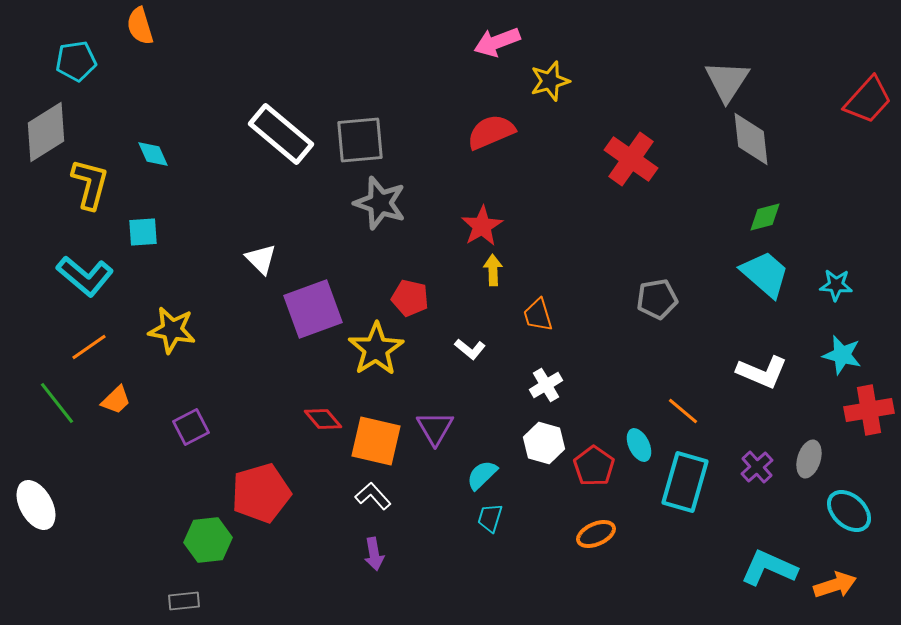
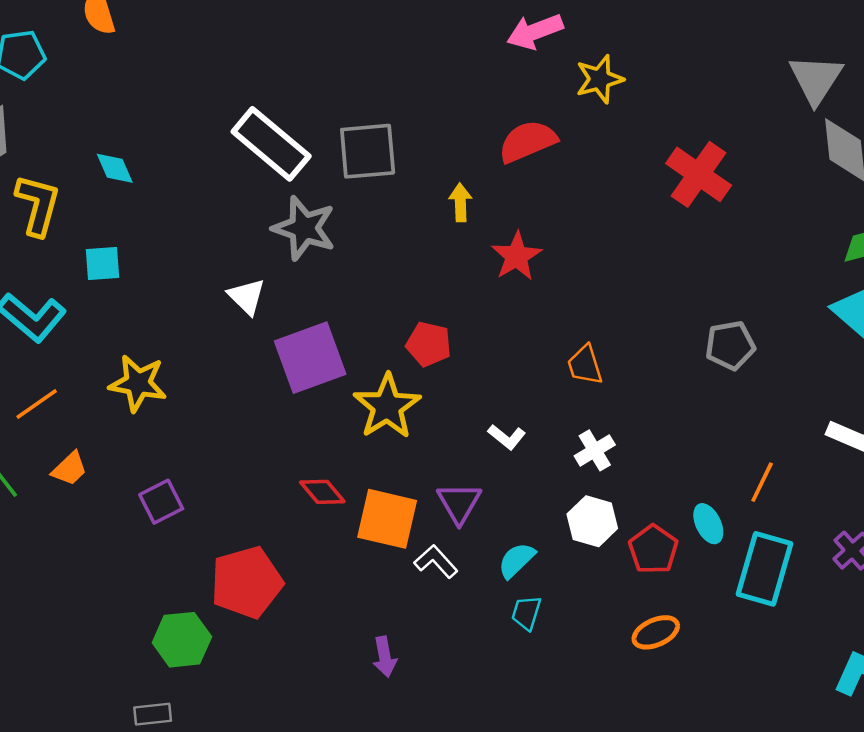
gray star: (380, 203) -> (304, 228), moved
yellow arrow: (493, 270) -> (460, 202), moved
white L-shape: (470, 349) -> (507, 437), moved
orange line: (683, 411) -> (762, 482), turned 76
white L-shape: (373, 496) -> (436, 562), moved

